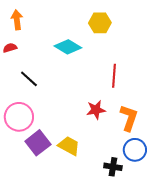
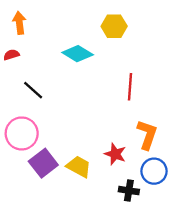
red star: (96, 110) -> (115, 154), moved, turned 30

